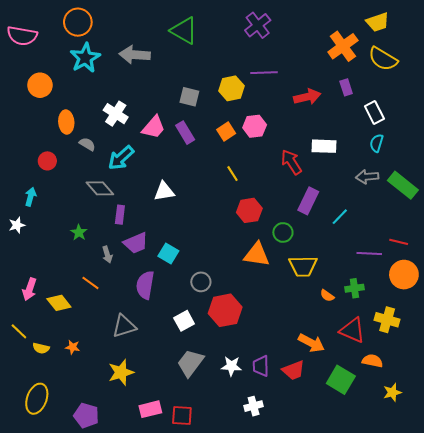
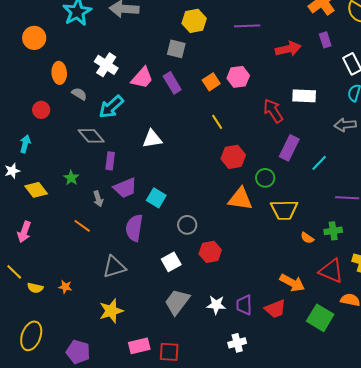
yellow hexagon: (231, 88) -> (194, 21), moved
yellow diamond: (59, 303) -> (36, 190), moved
red hexagon: (225, 310) -> (210, 252), size x0.7

